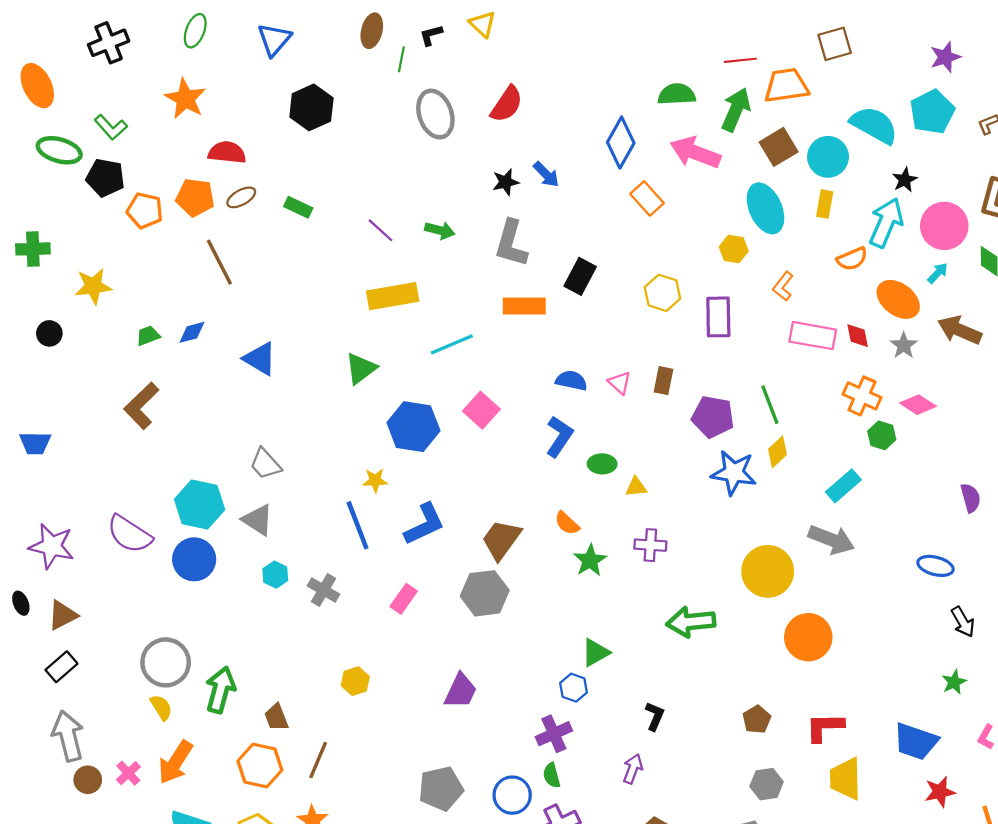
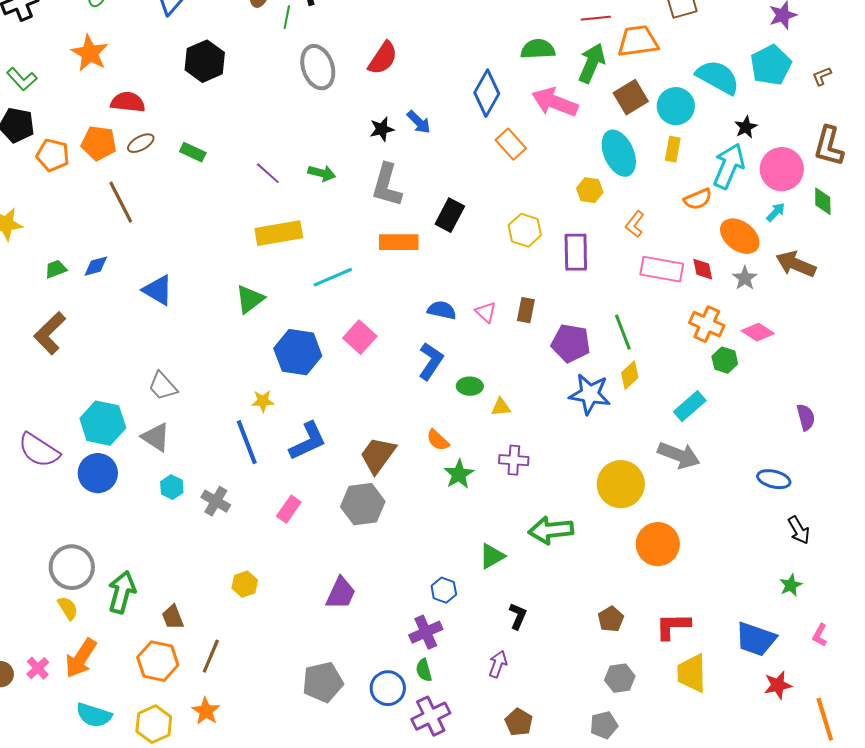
green triangle: (596, 653) -> (492, 556), moved

